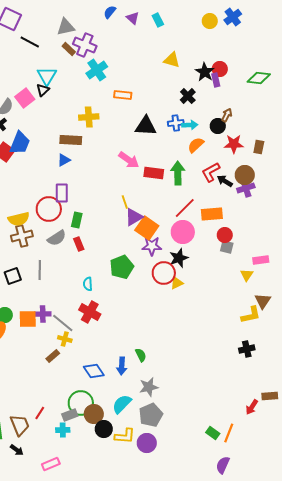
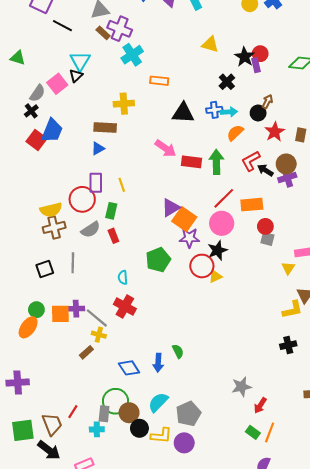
red star: (234, 144) -> (275, 132), turned -30
yellow line: (125, 202) -> (122, 185), moved
gray star: (149, 387) -> (241, 387), moved
red arrow: (252, 407) -> (260, 405), moved
gray rectangle: (70, 415) -> (104, 414), turned -63
black arrow: (17, 450) -> (49, 450), size x1.6

